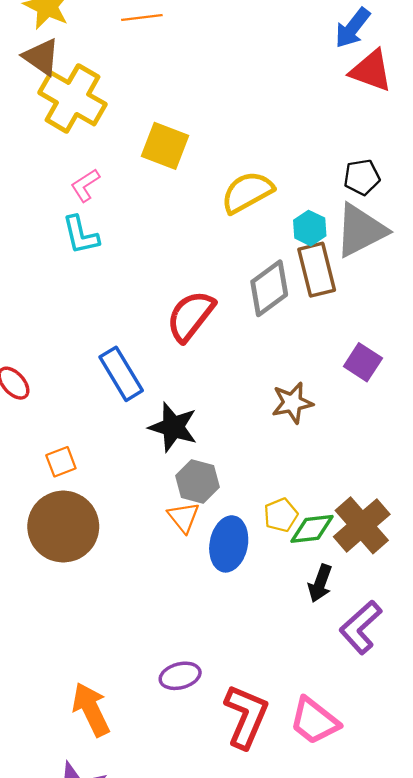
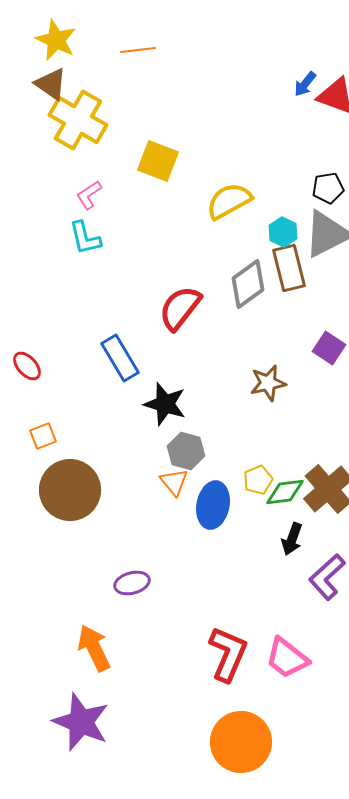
blue arrow: (352, 28) -> (305, 84), moved, size x0.7
orange square: (61, 462) -> (43, 436), moved
purple ellipse: (180, 676) -> (132, 583), moved

